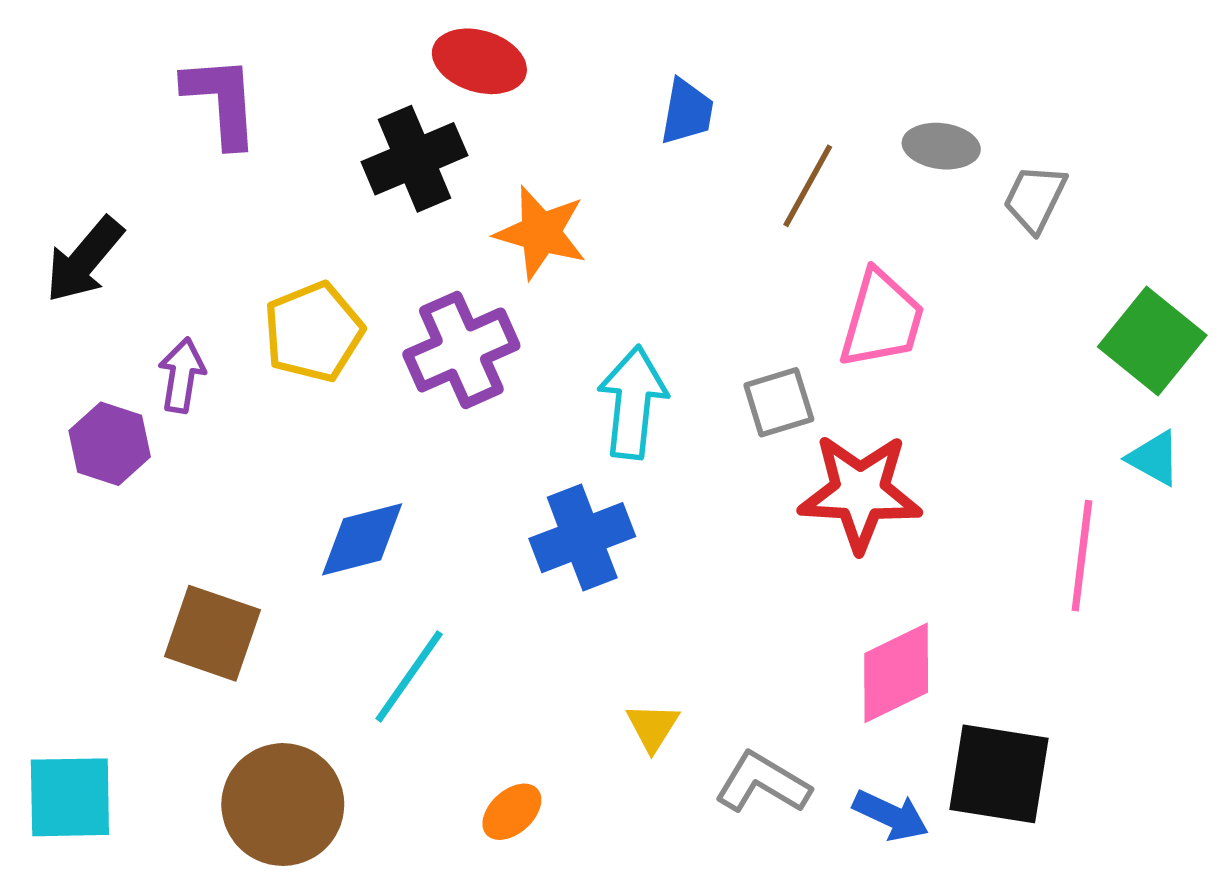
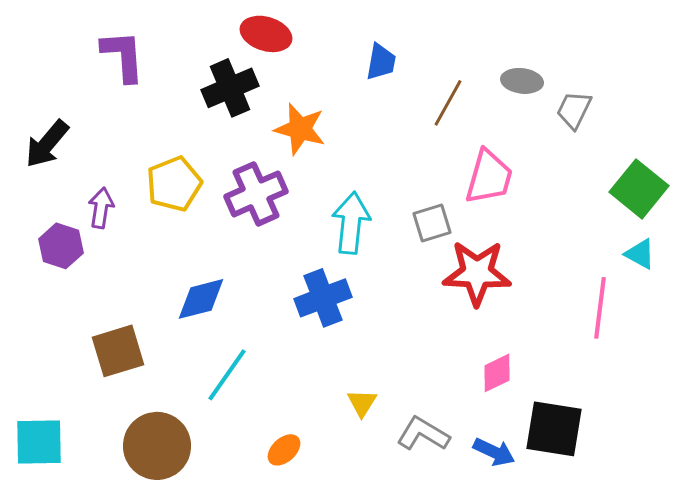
brown square: (212, 633) -> (118, 351), turned -36
pink diamond: (896, 673) -> (497, 373), size x0.7

